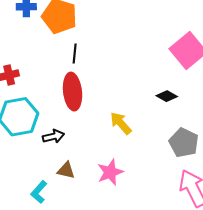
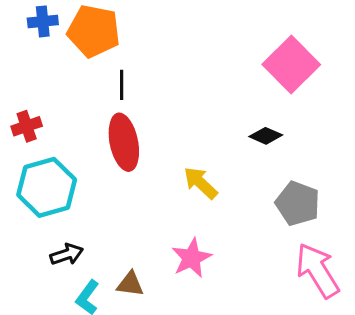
black arrow: (53, 136) -> (67, 254), moved
brown triangle: (66, 170) -> (130, 284), moved

